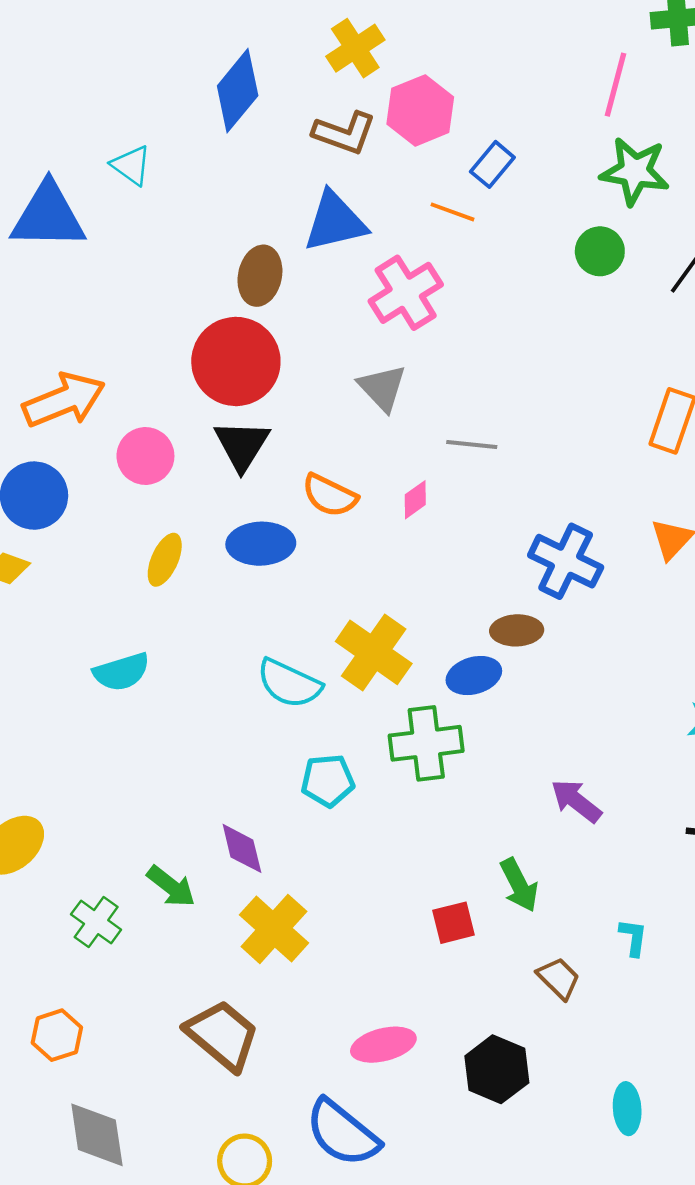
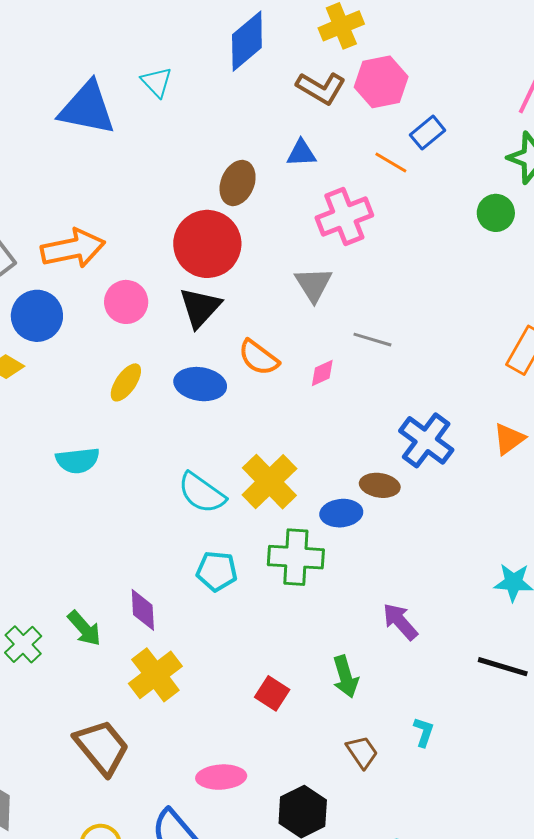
blue triangle: (335, 222) -> (301, 153), size x0.6
red square: (454, 923) -> (272, 693), moved, turned 36

